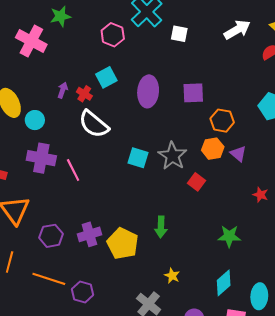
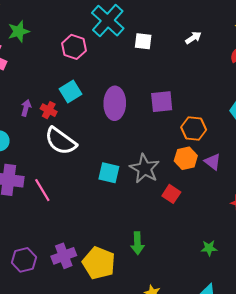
white arrow: (237, 30) -> (193, 38), moved, size x0.6
green star: (229, 236) -> (209, 248), size x0.7

